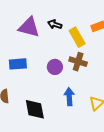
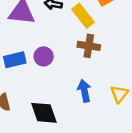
purple circle: (55, 67) -> (44, 56), moved

